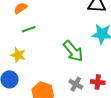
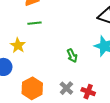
green arrow: (73, 51) -> (72, 56), size x0.6

